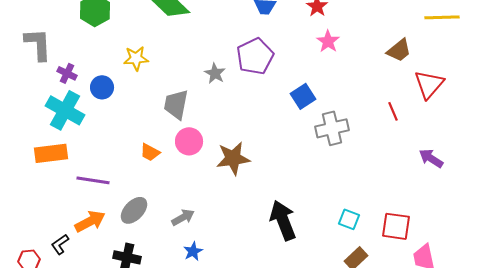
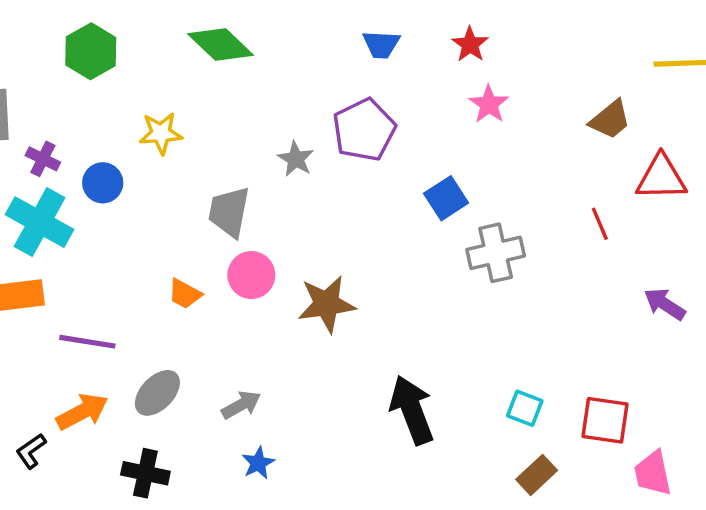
red triangle: (429, 84) -> (661, 178), turned 48

